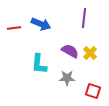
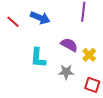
red line: (14, 28) -> (13, 22), turned 48
yellow cross: (90, 53) -> (89, 55), moved

